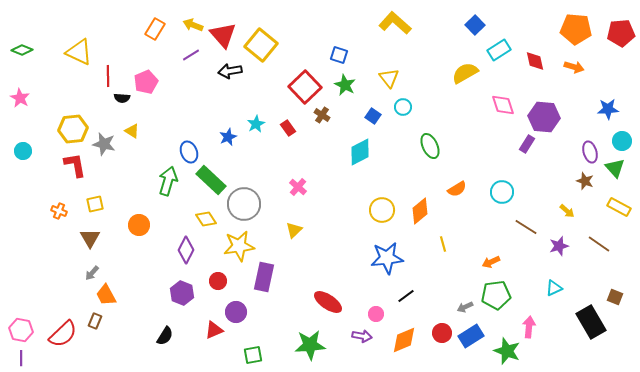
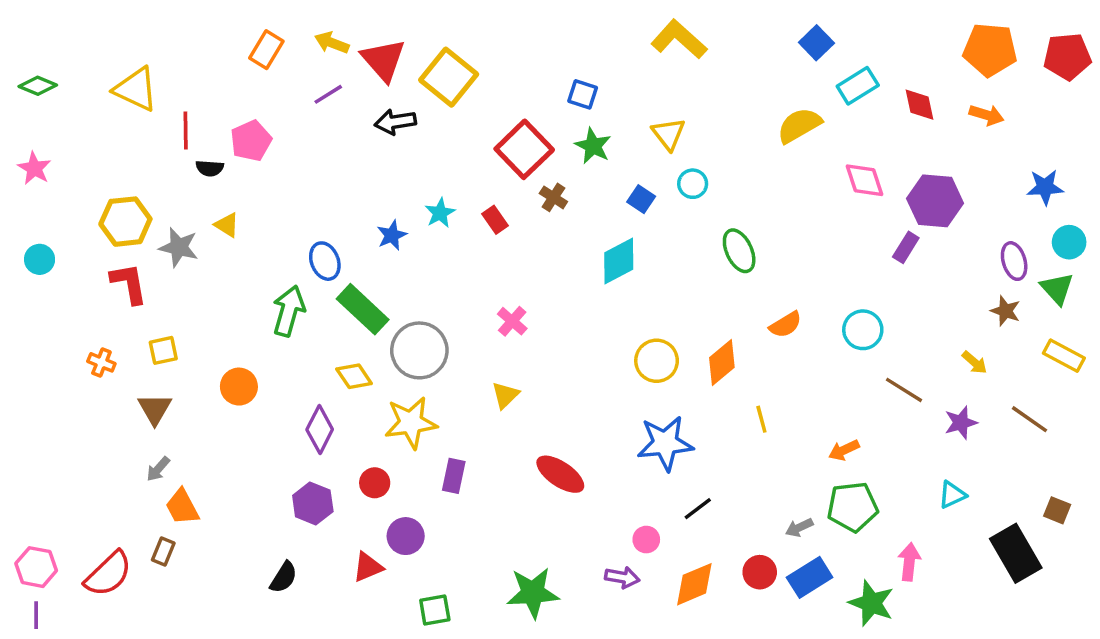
purple rectangle: (264, 277) -> (454, 476), size x0.7
red ellipse: (328, 302) -> (560, 474), moved

